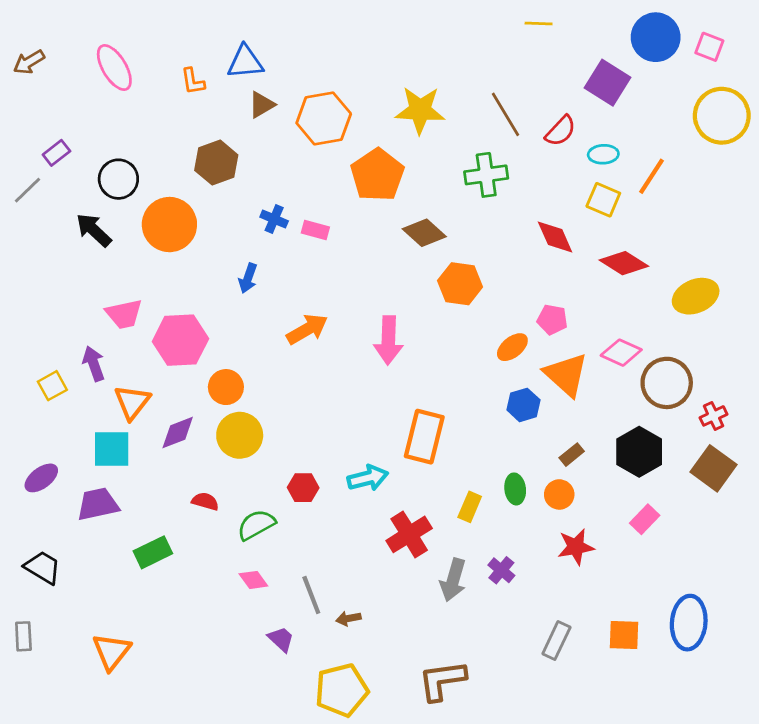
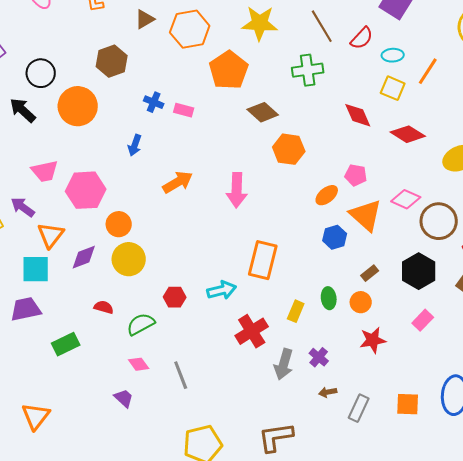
purple arrow: (94, 364) -> (23, 207), turned -35
brown arrow: (348, 618) -> (328, 392), moved
purple trapezoid: (281, 639) -> (124, 398), moved

